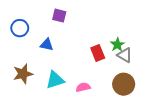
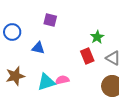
green star: (117, 45) -> (97, 37), moved
pink semicircle: (83, 87) -> (62, 80), moved

